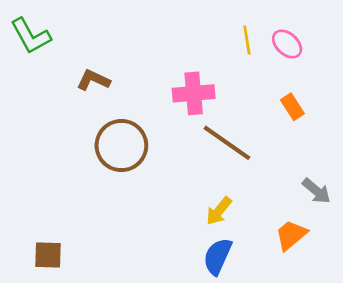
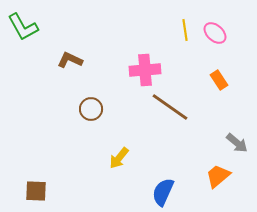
brown circle: (121, 146) -> (91, 109), size x0.6
yellow arrow: (219, 211) -> (119, 158), moved

